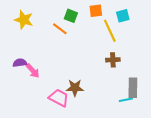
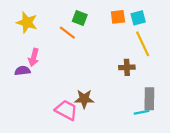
orange square: (96, 11) -> (118, 17), moved
yellow line: (110, 31) -> (143, 44), moved
pink arrow: (33, 71) -> (34, 57), moved, turned 56

